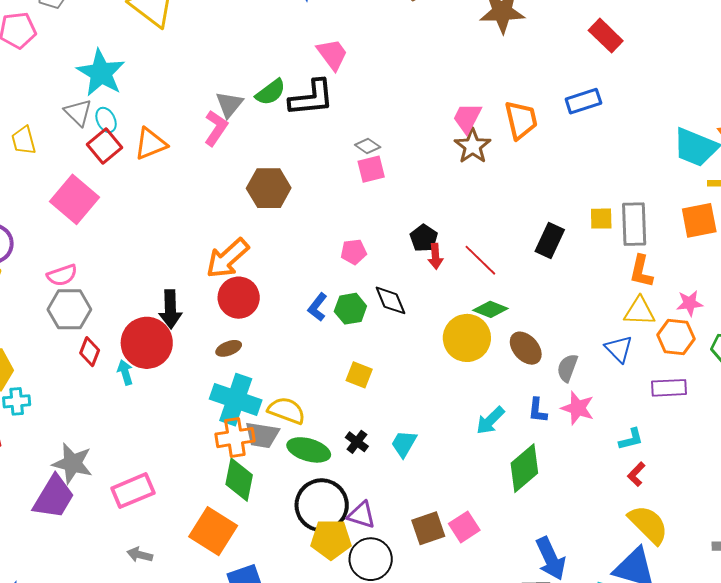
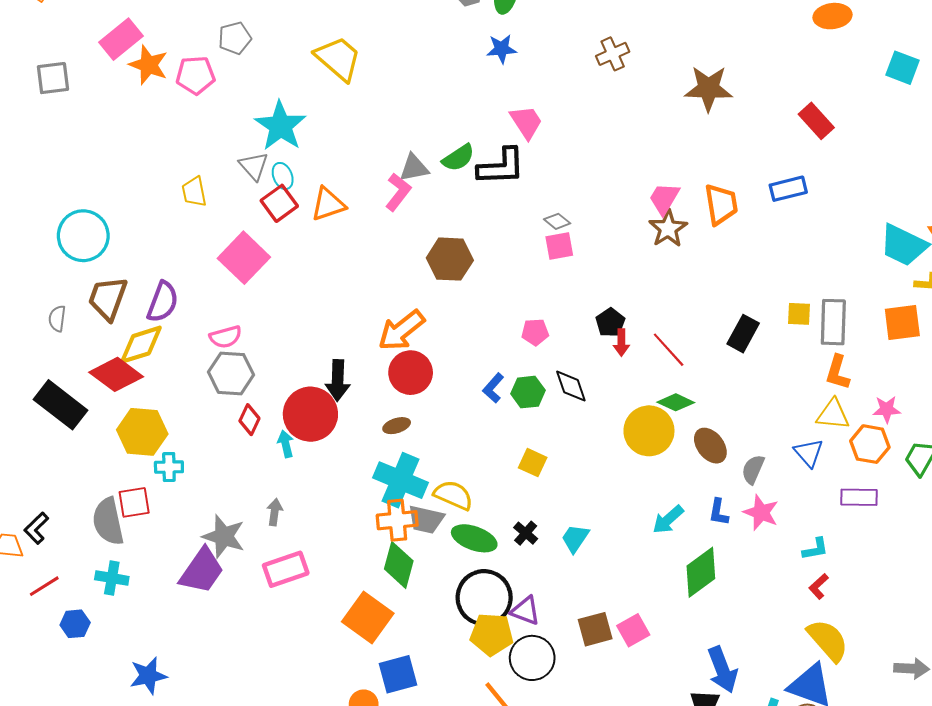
gray triangle: (229, 104) -> (414, 168), turned 36
gray arrow: (140, 555) -> (275, 512), moved, turned 80

